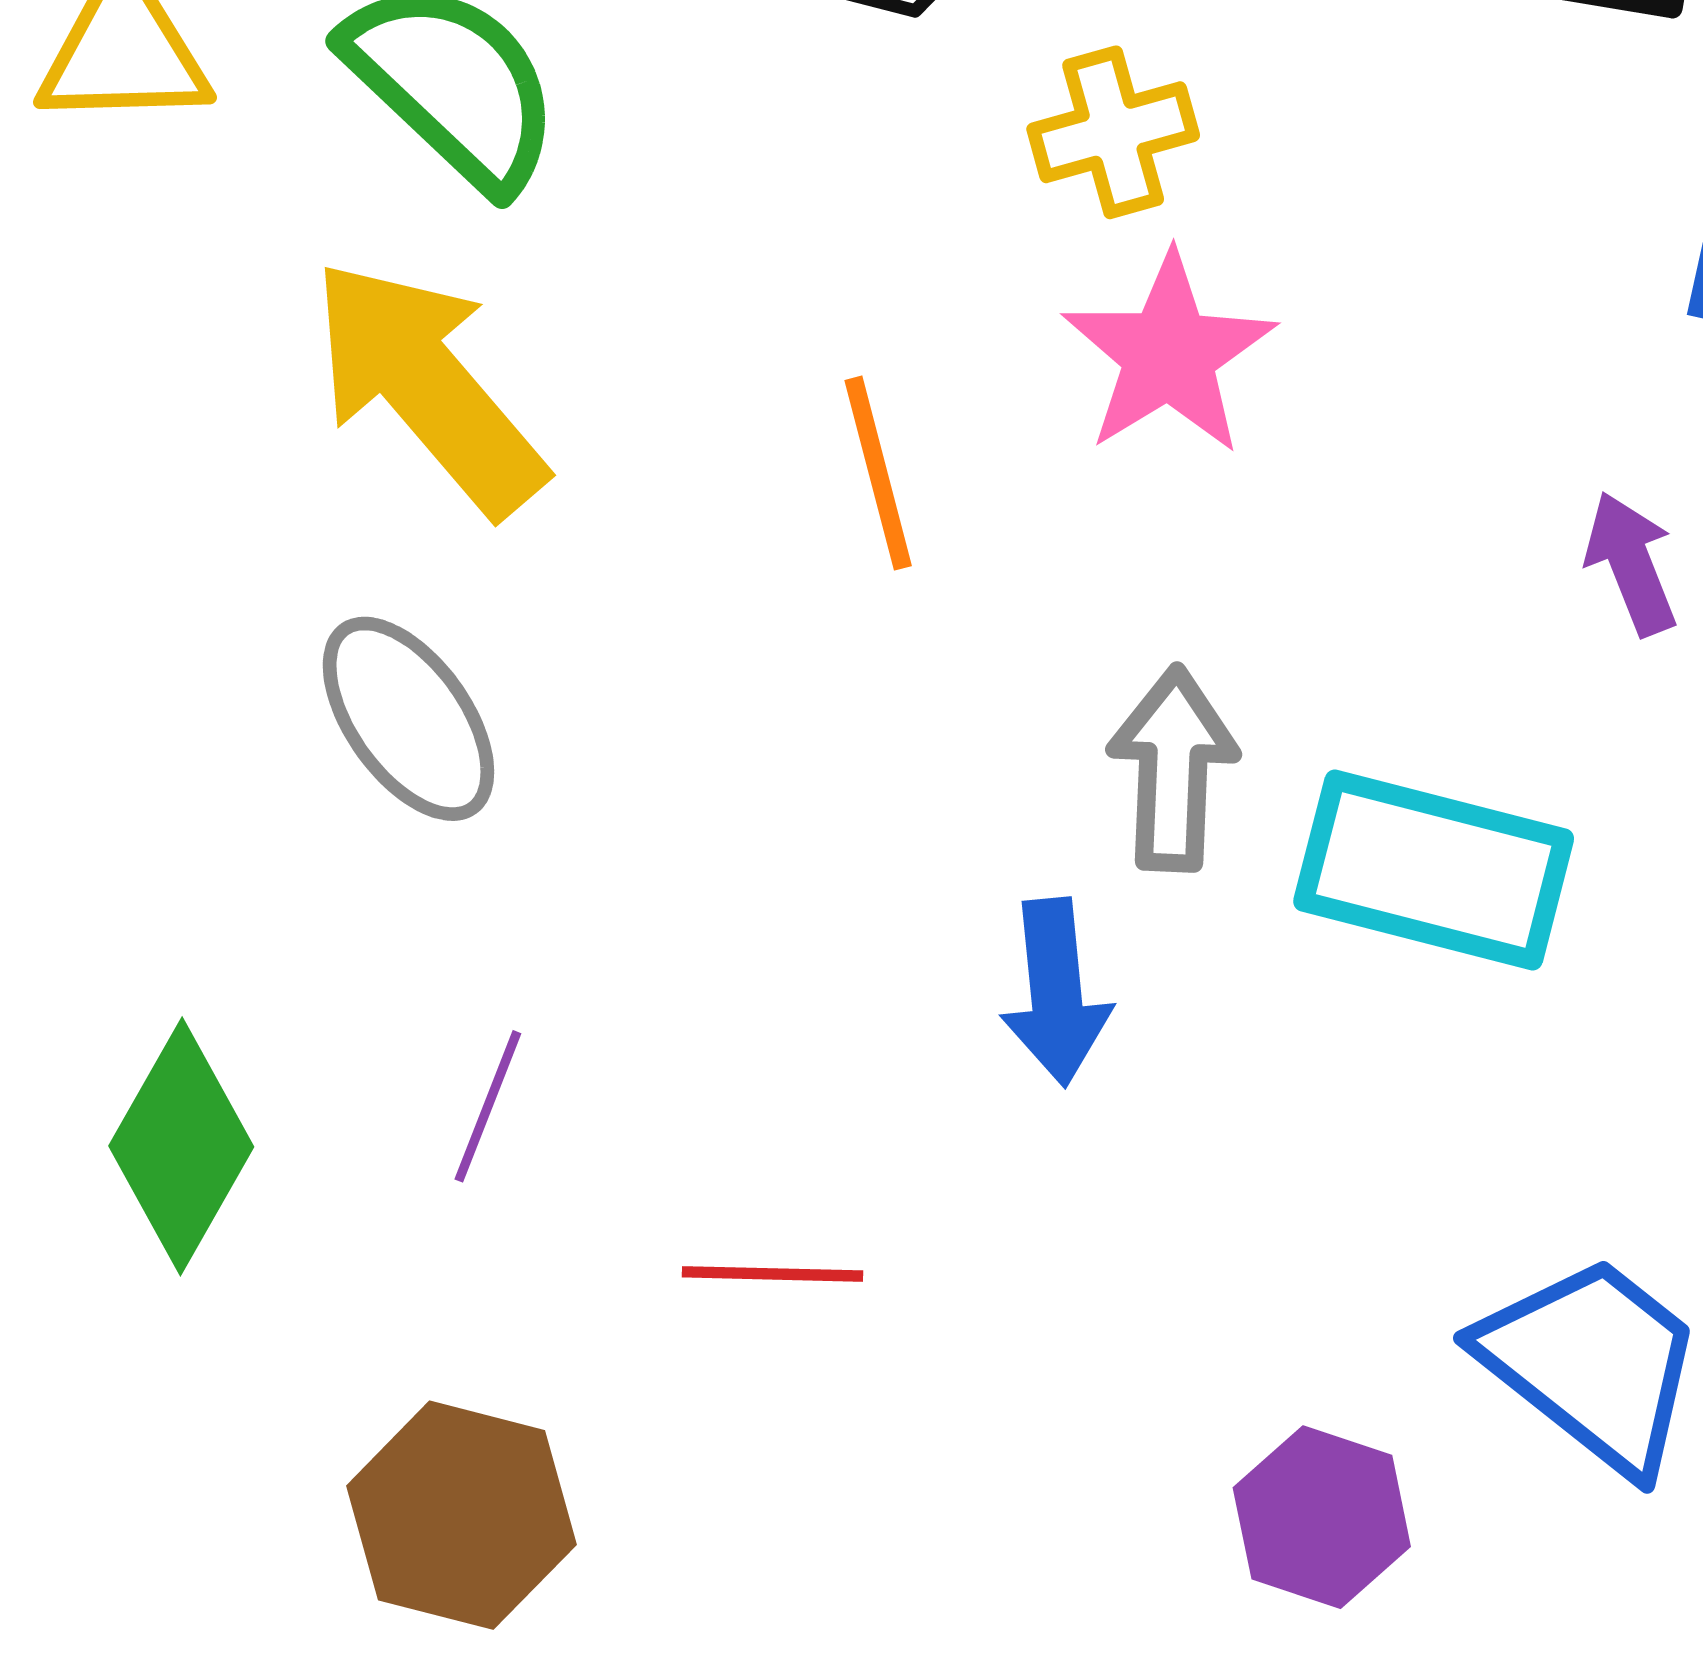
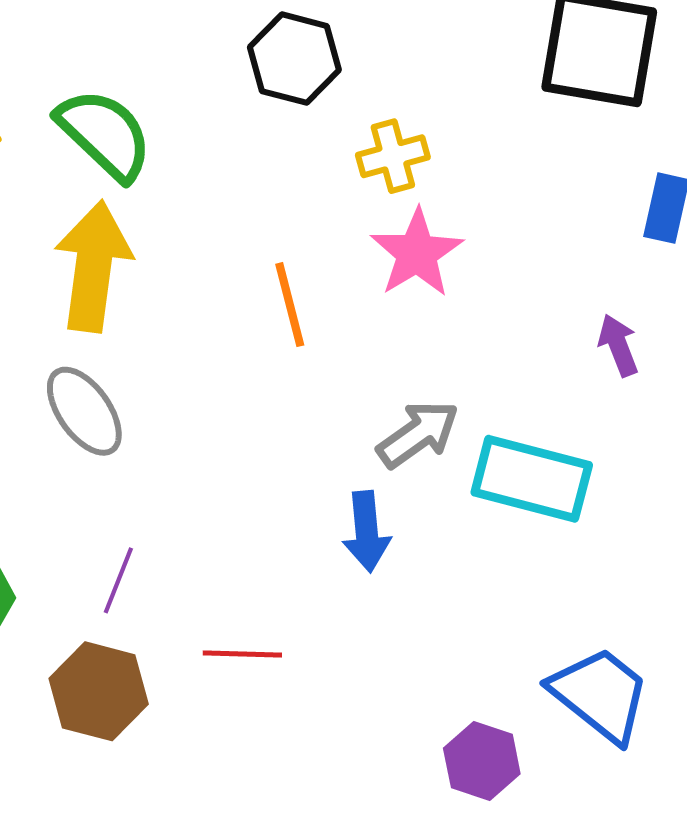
yellow arrow: (428, 387) -> (93, 266), turned 48
gray arrow: (1173, 769) -> (418, 434), turned 52
brown hexagon: (461, 1515) -> (99, 691), moved

